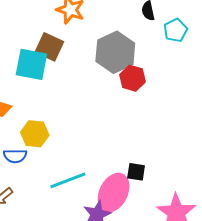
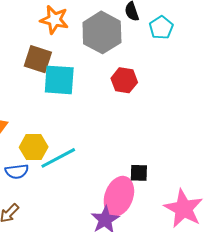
gray hexagon: (115, 52) -> (102, 32), moved
cyan square: (31, 64) -> (59, 80), moved
cyan line: (68, 180) -> (58, 158), moved

